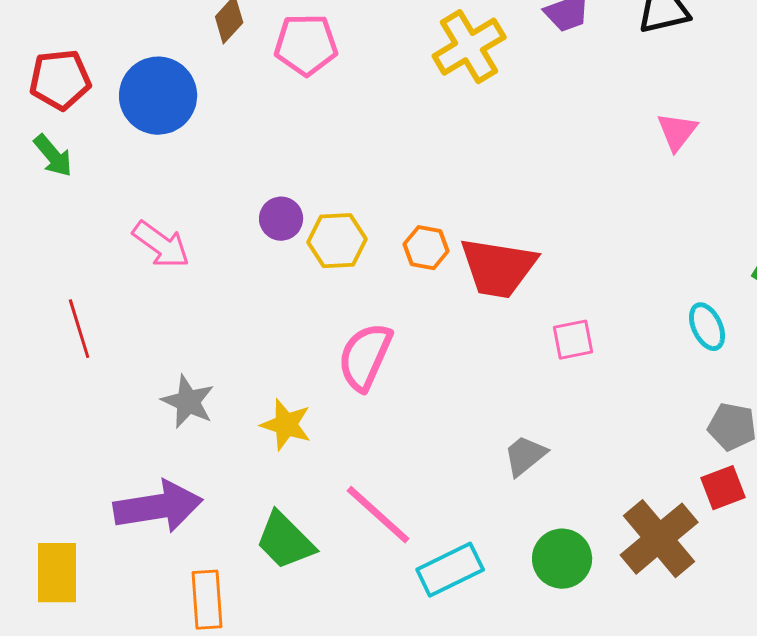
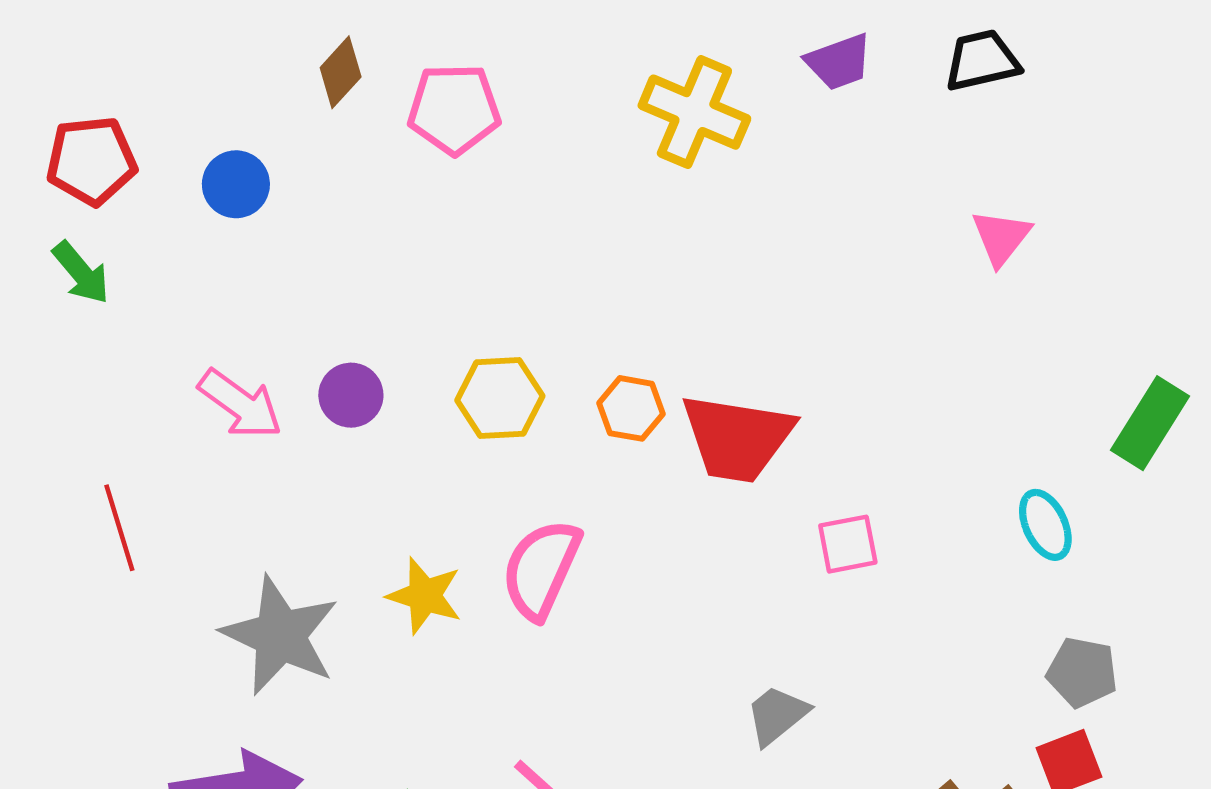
yellow cross: (469, 47) -> (694, 112), turned -36
blue circle: (158, 96) -> (236, 184), size x0.6
purple circle: (281, 219) -> (351, 395), moved
gray star: (188, 402) -> (280, 635), size x1.5
yellow star: (286, 425) -> (425, 596), moved

